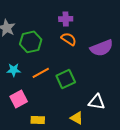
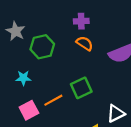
orange line: (41, 73) -> (53, 100), moved
white triangle: (97, 102) -> (116, 114), turned -36

